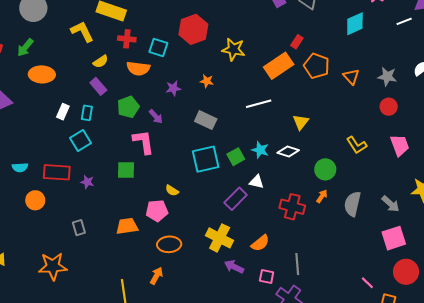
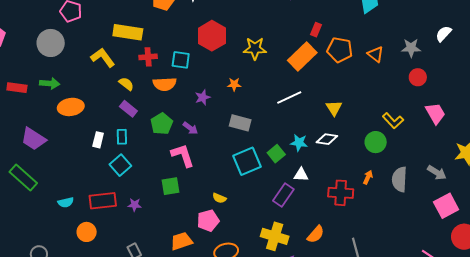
green arrow: (25, 48) -> (50, 83), turned -114
yellow semicircle: (101, 61) -> (126, 84), turned -98
green circle: (325, 169) -> (376, 142), moved

